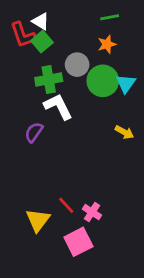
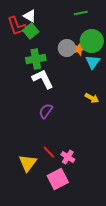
orange star: (107, 44) -> (79, 49), moved
gray circle: (77, 65) -> (67, 48), moved
green circle: (103, 81) -> (92, 41), moved
purple semicircle: (34, 132) -> (46, 111), moved

